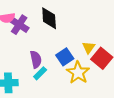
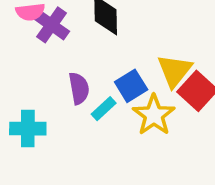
yellow triangle: (89, 47) -> (175, 71), size x1.5
cyan rectangle: (40, 73) -> (104, 109), moved

